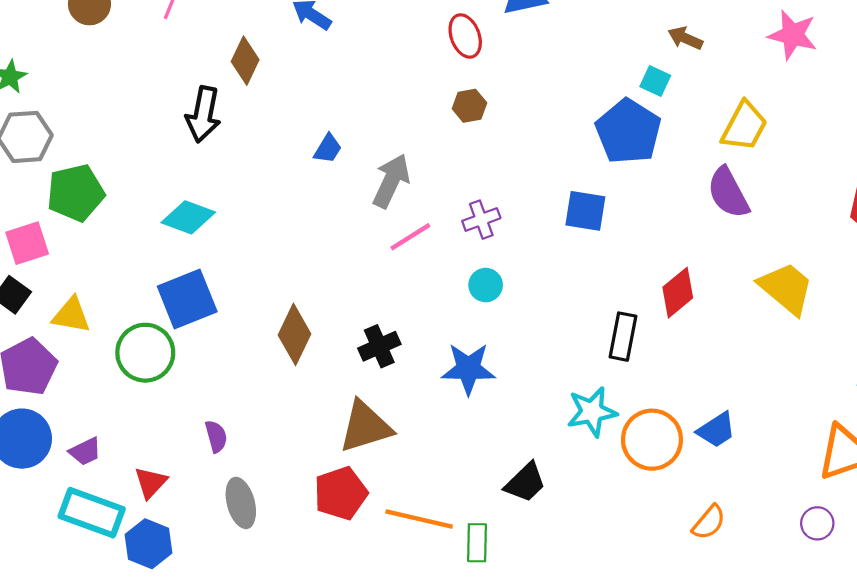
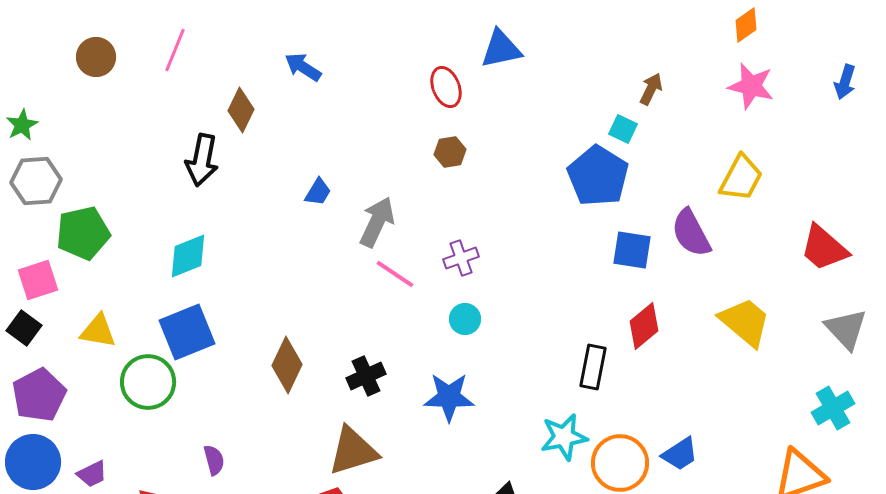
brown arrow: (685, 38) -> (651, 89), turned 92
yellow trapezoid: (744, 126) -> (741, 178), moved
blue square: (585, 211) -> (632, 250), moved
cyan diamond: (188, 217) -> (188, 256), turned -42
pink line: (410, 237) -> (395, 274), turned 66
yellow triangle: (71, 315) -> (98, 331), moved

